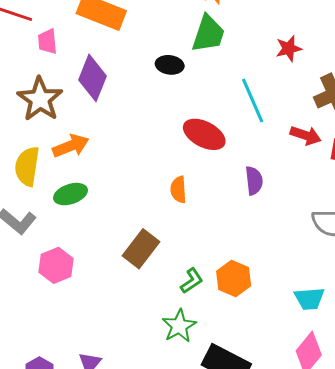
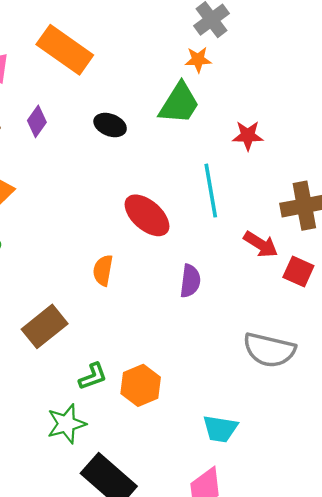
red star: (289, 48) -> (248, 136), moved
black ellipse: (170, 65) -> (110, 125), moved
purple diamond: (92, 78) -> (37, 121), size x0.6

